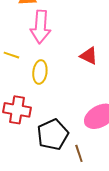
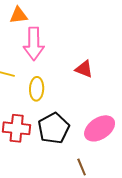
black pentagon: (53, 135) -> (54, 128), moved

